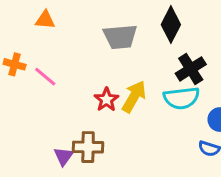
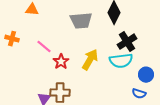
pink line: (45, 77) -> (44, 47), moved
red star: (106, 100) -> (61, 62), moved

